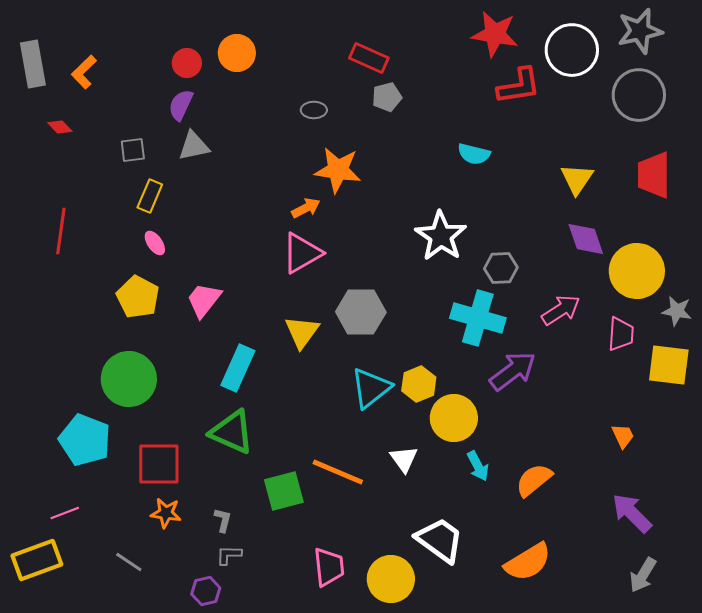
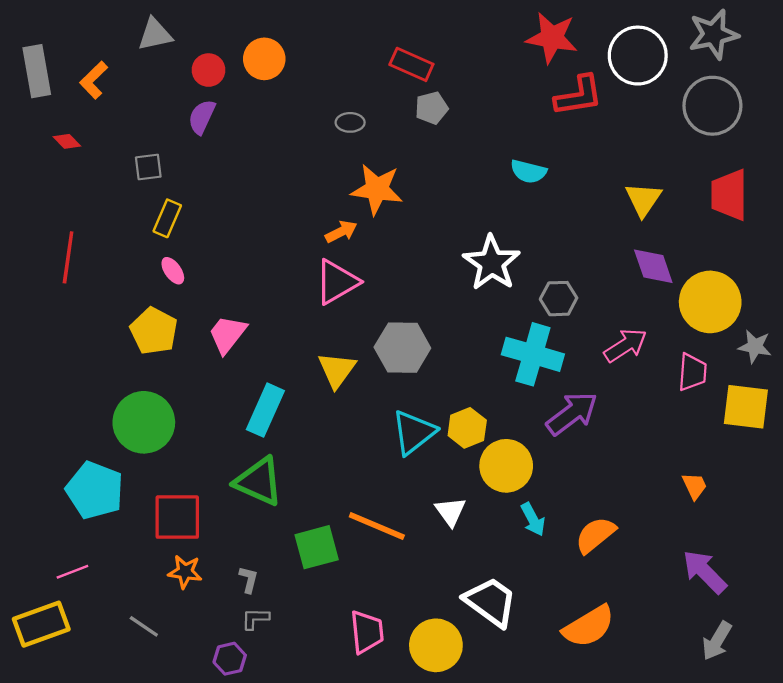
gray triangle: (194, 146) -> (155, 34), moved

